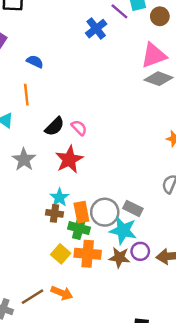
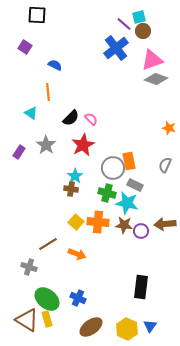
brown circle: (160, 16) -> (143, 31), moved
blue cross: (96, 29) -> (116, 48), moved, size x1.4
orange rectangle: (81, 212) -> (129, 161), moved
gray circle: (105, 212) -> (113, 168), moved
green cross: (79, 228) -> (107, 193), moved
purple circle: (140, 251) -> (141, 231), moved
brown line: (32, 297) -> (48, 244), moved

